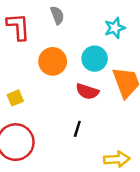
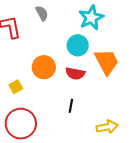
cyan star: (115, 28) -> (91, 18), size x1.4
orange circle: (53, 61) -> (44, 67), moved

